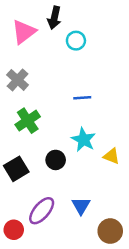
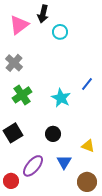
blue line: (82, 98) -> (87, 84), moved, turned -48
cyan star: (84, 140) -> (61, 98), moved
yellow triangle: (111, 156) -> (88, 146), moved
black circle: (56, 160) -> (53, 134), moved

